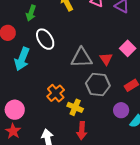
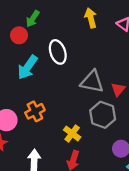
green arrow: (31, 13) -> (33, 19), moved
orange cross: (56, 93) -> (35, 111), moved

